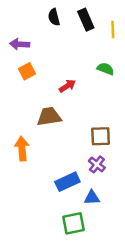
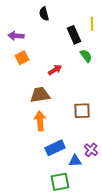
black rectangle: (86, 20) -> (74, 35), moved
green semicircle: (105, 69) -> (86, 56), turned 32
orange arrow: (22, 149) -> (40, 121), moved
purple cross: (97, 164) -> (91, 150), moved

